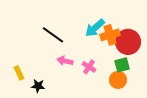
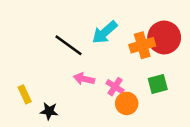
cyan arrow: (95, 28) -> (105, 32), moved
red circle: (128, 42) -> (164, 37), moved
orange circle: (118, 80) -> (127, 103), moved

